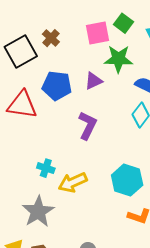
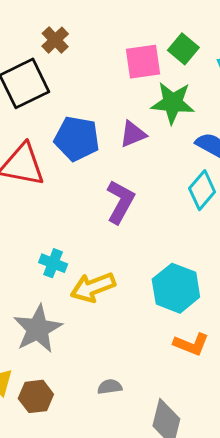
brown cross: (51, 38) -> (55, 40), moved

